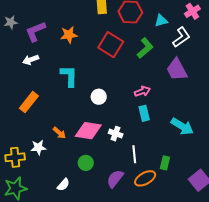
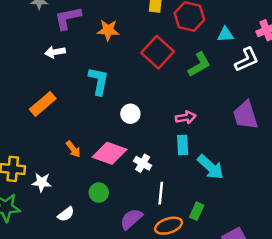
purple trapezoid: (177, 70) -> (245, 115), moved
cyan arrow: (182, 126) -> (211, 167), moved
white star: (38, 147) -> (42, 182), moved

